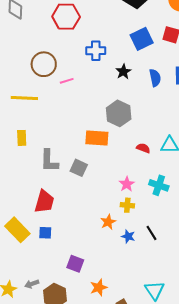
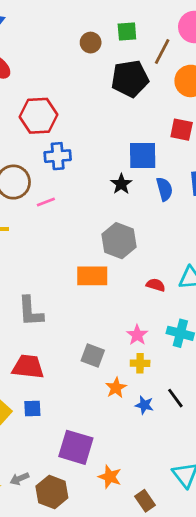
blue square: (142, 39) -> (143, 155), moved, turned 30
blue cross: (96, 51) -> (58, 156), moved
gray square: (79, 168) -> (93, 355), moved
red trapezoid: (44, 202) -> (28, 367), turned -95
purple square: (75, 264) -> (76, 447), size x1.5
orange star: (99, 287) -> (110, 477), turned -30

